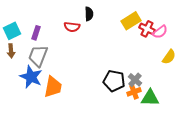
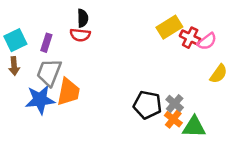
black semicircle: (89, 14) -> (83, 18), moved
red semicircle: (72, 27) -> (80, 35), moved
blue star: (31, 77) -> (40, 100), turned -30
orange trapezoid: (53, 87) -> (68, 92), moved
orange cross: (134, 92) -> (173, 119), turned -32

